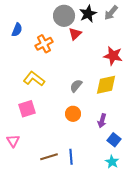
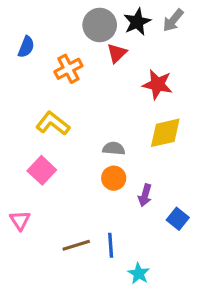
red star: (113, 56) -> (157, 84), moved
gray semicircle: (76, 86) -> (114, 148), moved, turned 56
pink square: (27, 109) -> (42, 170), turned -30
purple arrow: (102, 121) -> (145, 195), moved
cyan star: (112, 162) -> (139, 273), moved

